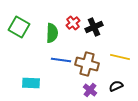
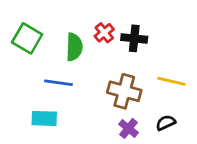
black cross: (94, 27) -> (134, 38), turned 30
blue line: (61, 60) -> (58, 83), moved

